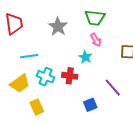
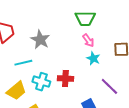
gray star: (58, 27) -> (40, 40), moved
cyan star: (85, 57) -> (93, 58), moved

